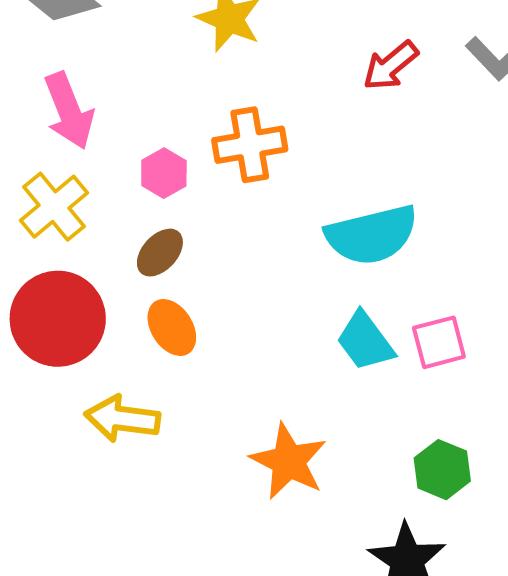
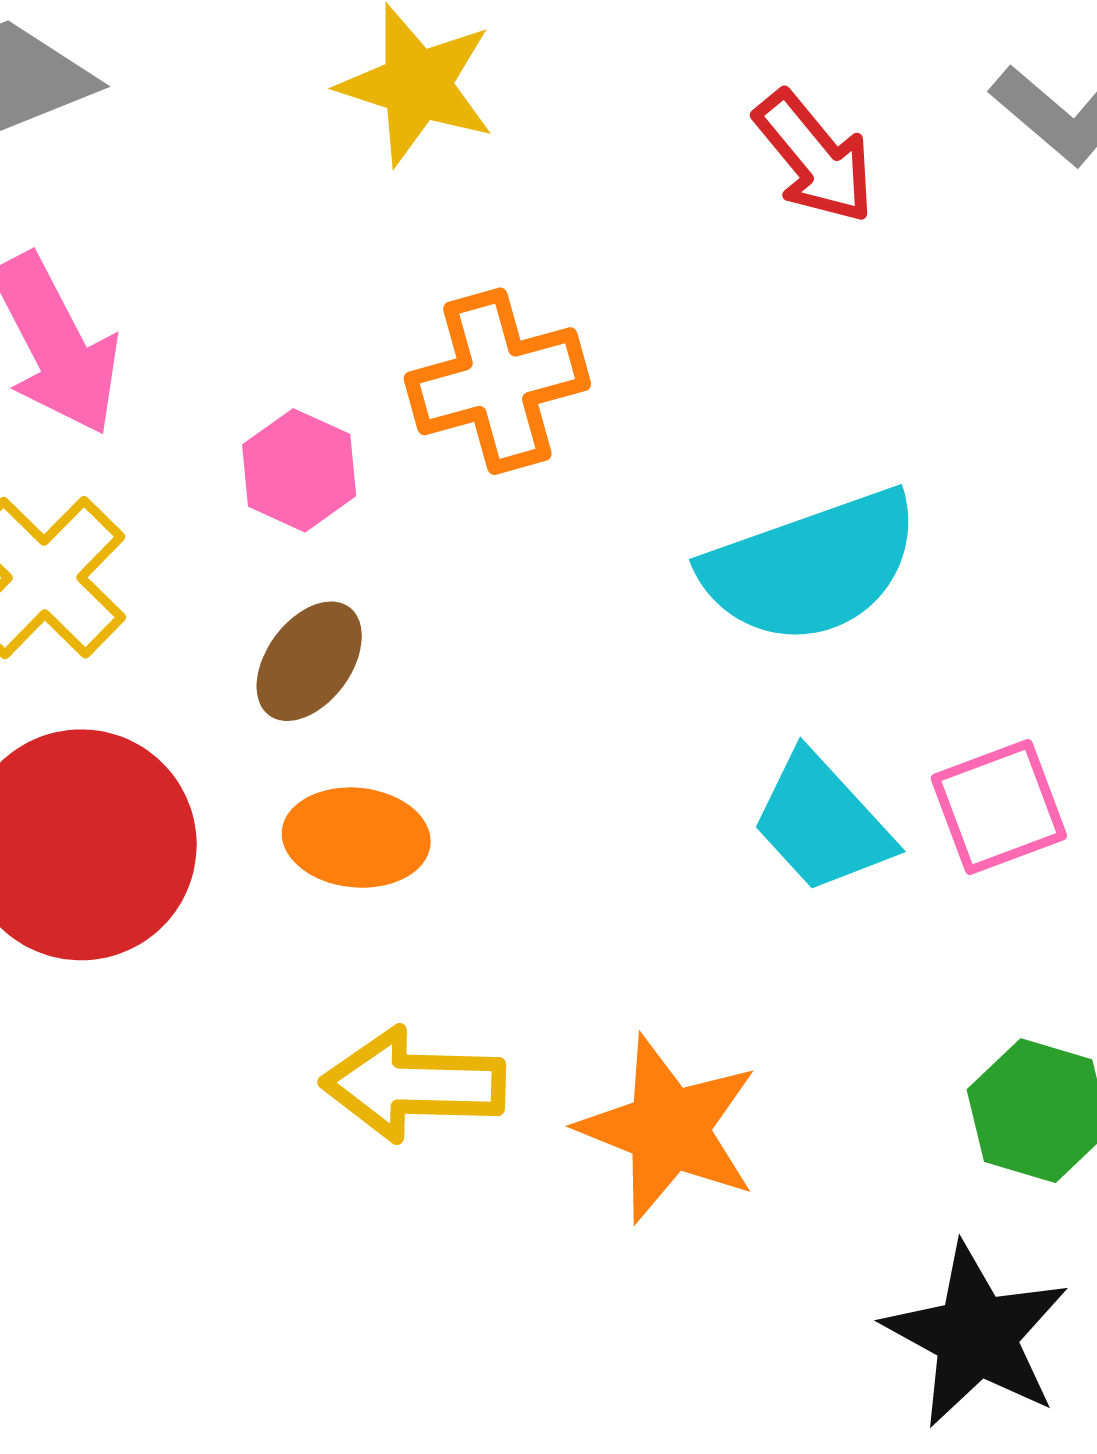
red arrow: (391, 66) -> (815, 157), turned -84
orange ellipse: (172, 327) -> (356, 838), turned -46
yellow arrow: (122, 419) -> (413, 1084), moved

